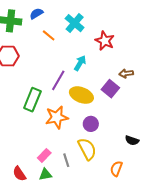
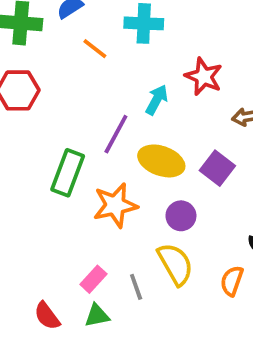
cyan cross: (75, 23) -> (144, 23), turned -36
red star: (105, 41) -> (204, 77), moved
purple square: (110, 89) -> (217, 168), moved
orange semicircle: (116, 169) -> (232, 281), moved

